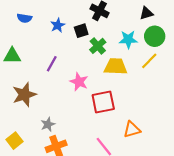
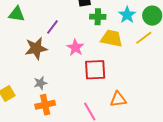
cyan star: (128, 39) -> (127, 15), turned 30
green cross: (98, 46) -> (98, 17), turned 35
brown star: (24, 95) -> (36, 48), moved

